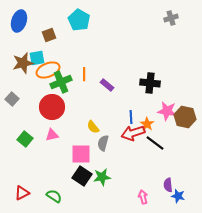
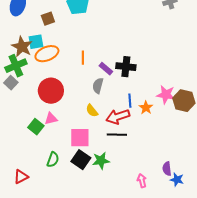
brown star: (23, 63) -> (22, 47), turned -30
green cross: (61, 82) -> (16, 66), moved
black cross: (150, 83) -> (126, 67), moved
red arrow: (133, 133) -> (118, 117), moved
green square: (25, 139) -> (36, 127), moved
gray semicircle: (103, 143) -> (98, 86), moved
black line: (155, 143) -> (117, 135), moved, turned -36
green semicircle: (54, 196) -> (53, 160), moved, turned 77

